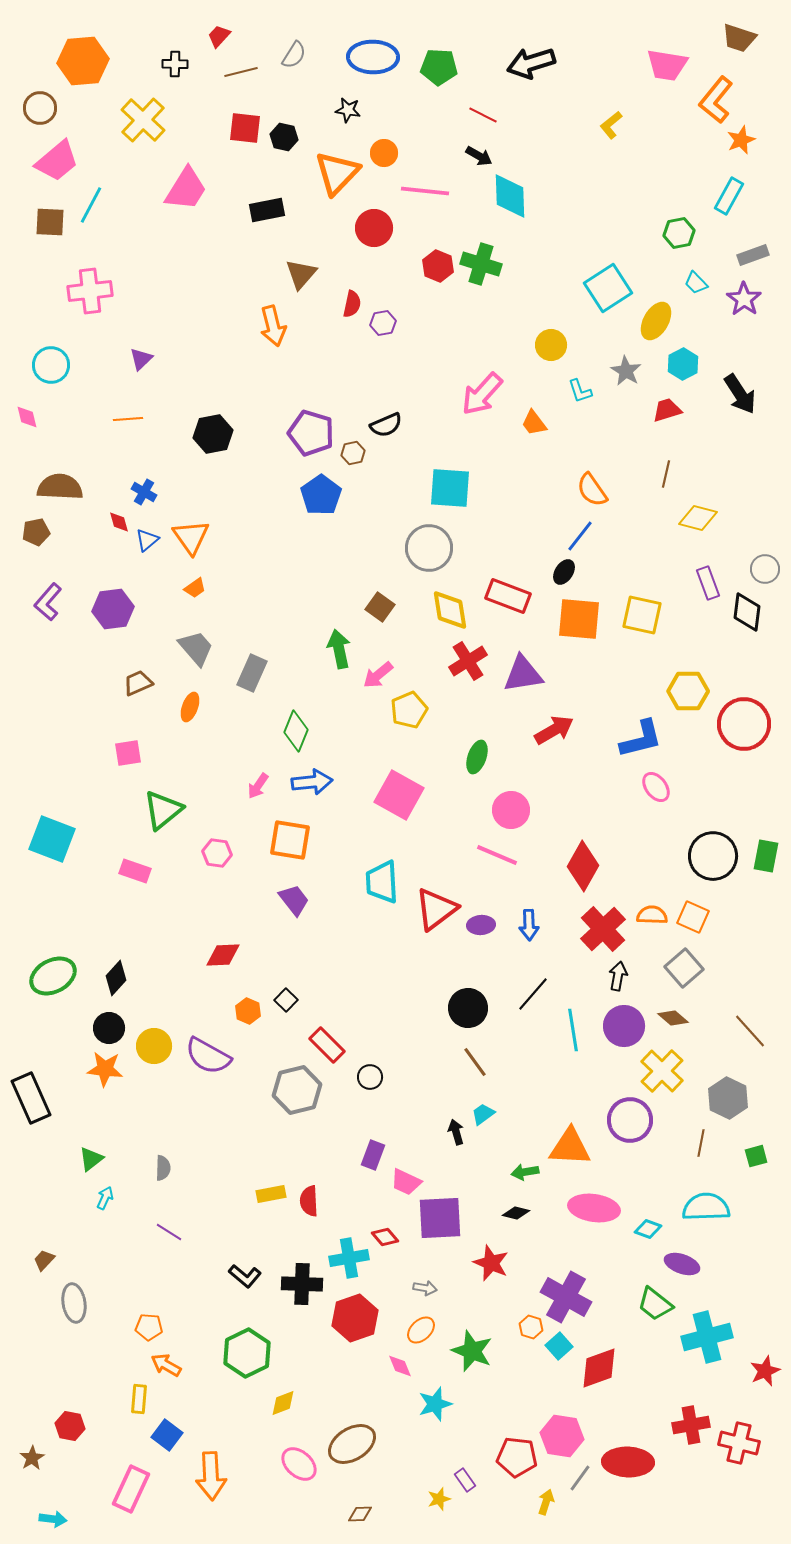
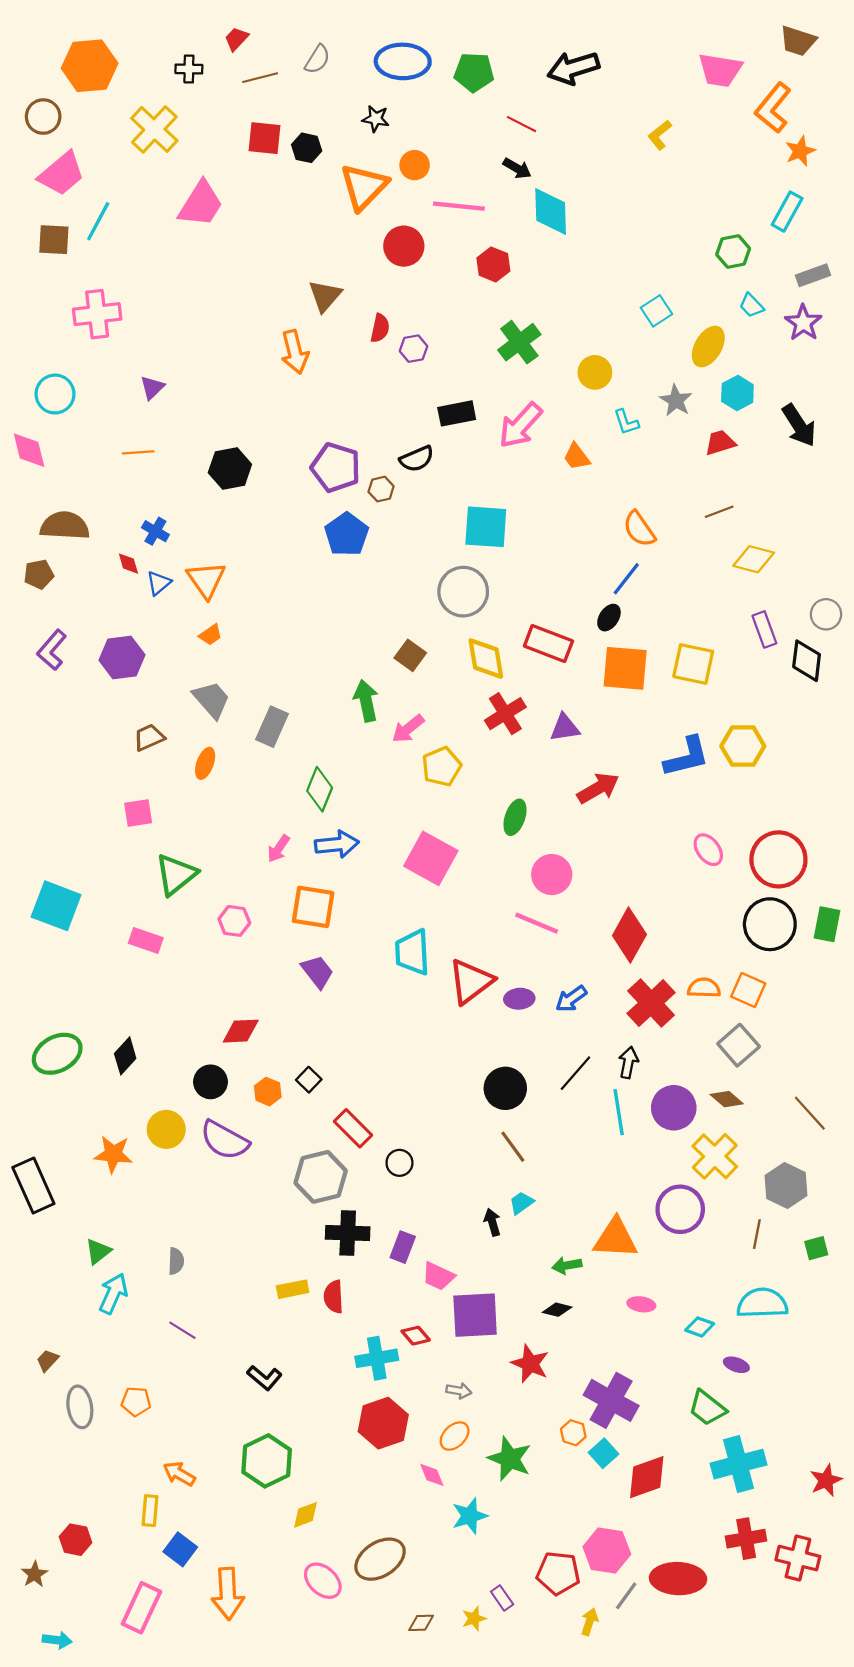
black rectangle: (267, 210) -> (457, 413), moved
green cross: (481, 264) -> (519, 342), moved, turned 36
red hexagon: (438, 266) -> (493, 264), moved
cyan square: (608, 288) -> (656, 311), size x0.6
pink diamond: (27, 417) -> (29, 450), size x1.5
brown line: (666, 474) -> (719, 512), turned 56
purple triangle: (523, 674) -> (565, 728), size x0.7
red circle: (744, 724) -> (778, 859), moved
blue L-shape: (641, 739) -> (687, 757), moved
blue arrow: (529, 925) -> (571, 999), turned 56
black arrow: (618, 976) -> (628, 1062), moved
black circle: (109, 1028) -> (211, 1082), moved
cyan arrow: (105, 1198) -> (113, 1293), size x1.6
pink ellipse: (594, 1208) -> (641, 1304), size x0.5
purple ellipse: (682, 1264) -> (736, 1365), size x0.7
black cross: (302, 1284) -> (348, 1233), moved
orange pentagon: (149, 1327) -> (136, 1401), moved
cyan cross: (707, 1337) -> (739, 1464), moved
brown diamond: (360, 1514) -> (421, 1623), moved

